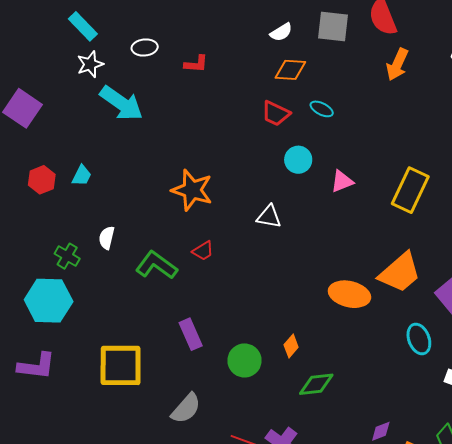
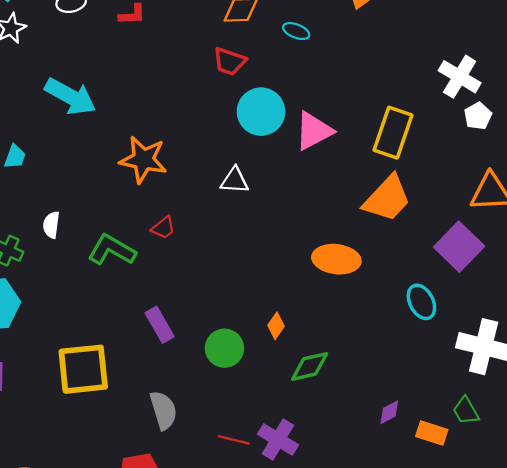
cyan arrow: (121, 103) -> (70, 97), moved
cyan ellipse: (322, 109) -> (296, 31), moved
cyan circle: (298, 160) -> (261, 112), size x1.5
pink triangle: (342, 181) -> (314, 131), size x1.5
orange trapezoid: (400, 273) -> (387, 199), moved
gray semicircle: (186, 408) -> (163, 410), turned -52

